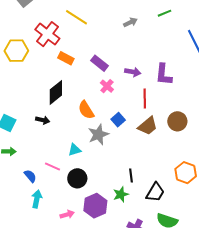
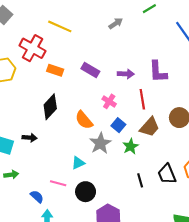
pink cross: (107, 86) -> (109, 101), moved
black arrow: (43, 120) -> (30, 138), moved
black trapezoid: (155, 192) -> (167, 174), moved, turned 135
green star: (121, 194) -> (131, 146), moved

